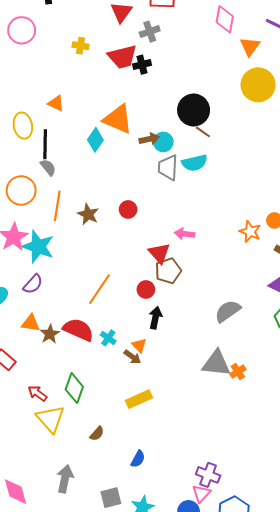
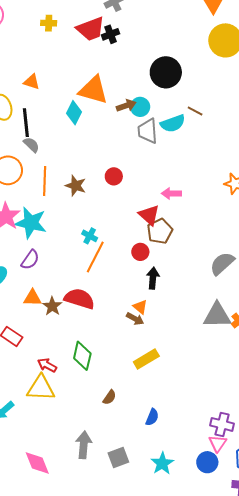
brown line: (203, 132) -> (195, 111), moved
cyan cross: (108, 338) -> (90, 236), moved
yellow triangle: (50, 419) -> (41, 388), moved, turned -40
gray square: (111, 498) -> (118, 458), moved

